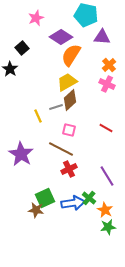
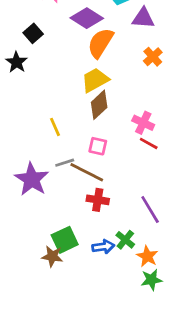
pink cross: (107, 84) -> (143, 123), moved
gray line: (56, 107) -> (65, 163), moved
red cross: (69, 169) -> (98, 200), turned 35
blue arrow: (73, 203) -> (103, 247), size x0.7

